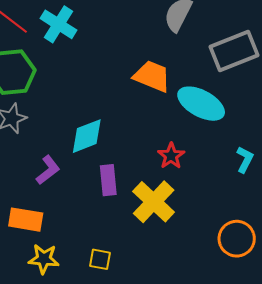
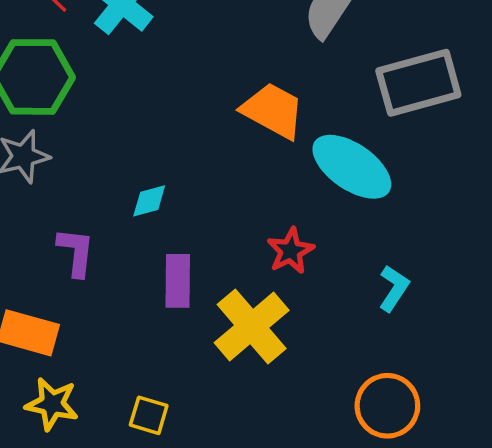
cyan diamond: (87, 136) -> (149, 201), size x0.6
cyan L-shape: (245, 159) -> (394, 288), moved
purple L-shape: (48, 170) -> (76, 252), turned -52

